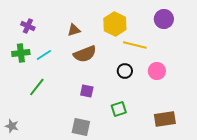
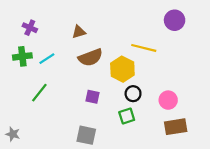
yellow hexagon: (115, 24) -> (122, 69), moved
black circle: (125, 71) -> (133, 94), moved
pink circle: (157, 71) -> (168, 100), moved

